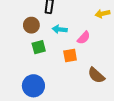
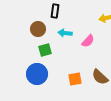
orange square: (70, 55) -> (75, 79), moved
blue circle: (33, 86) -> (37, 74), moved

